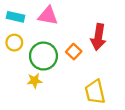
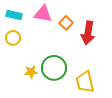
orange square: (74, 52) -> (66, 23), moved
green circle: (43, 56) -> (54, 68), moved

